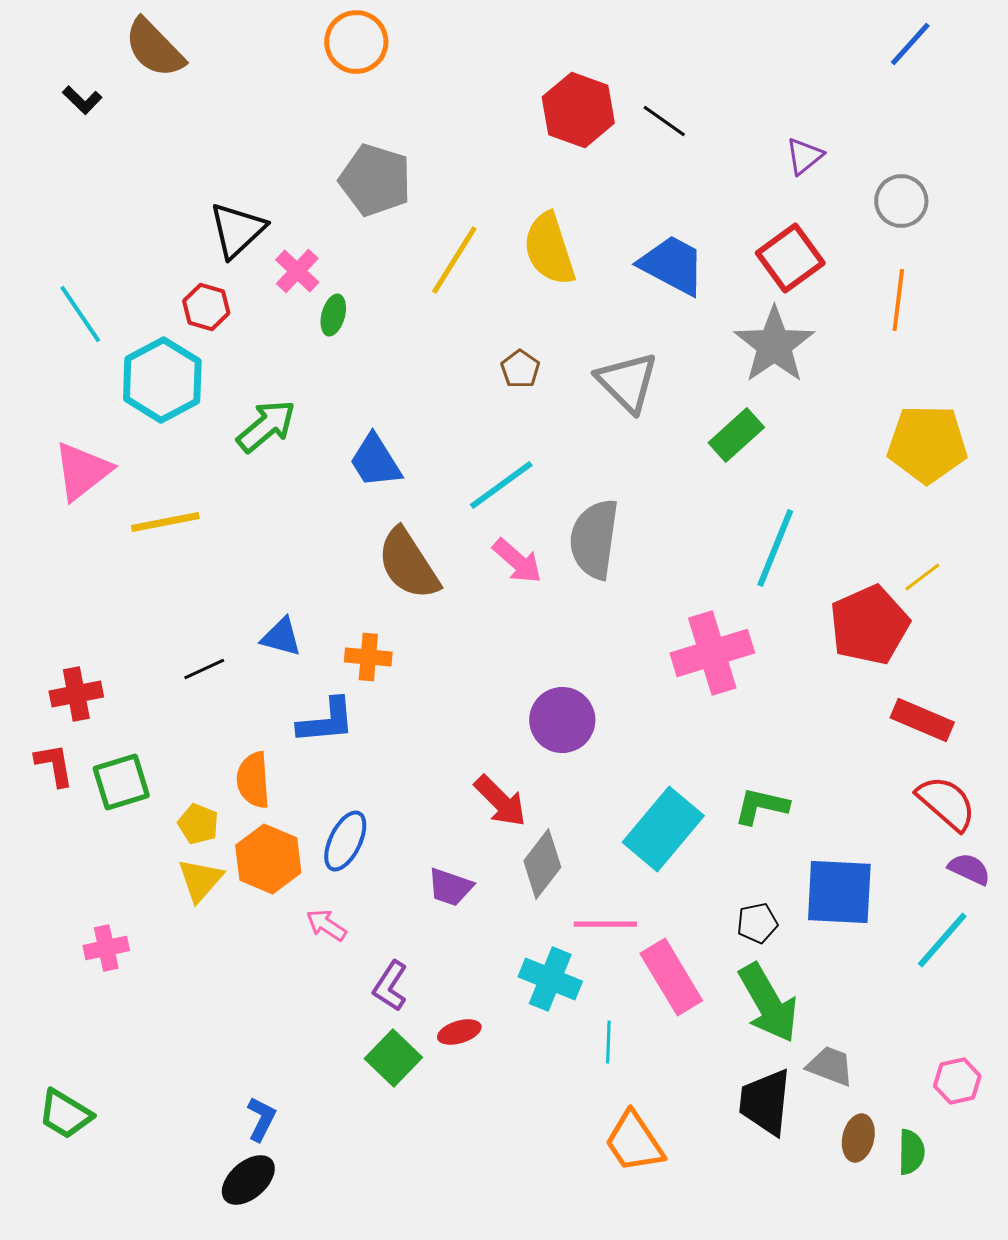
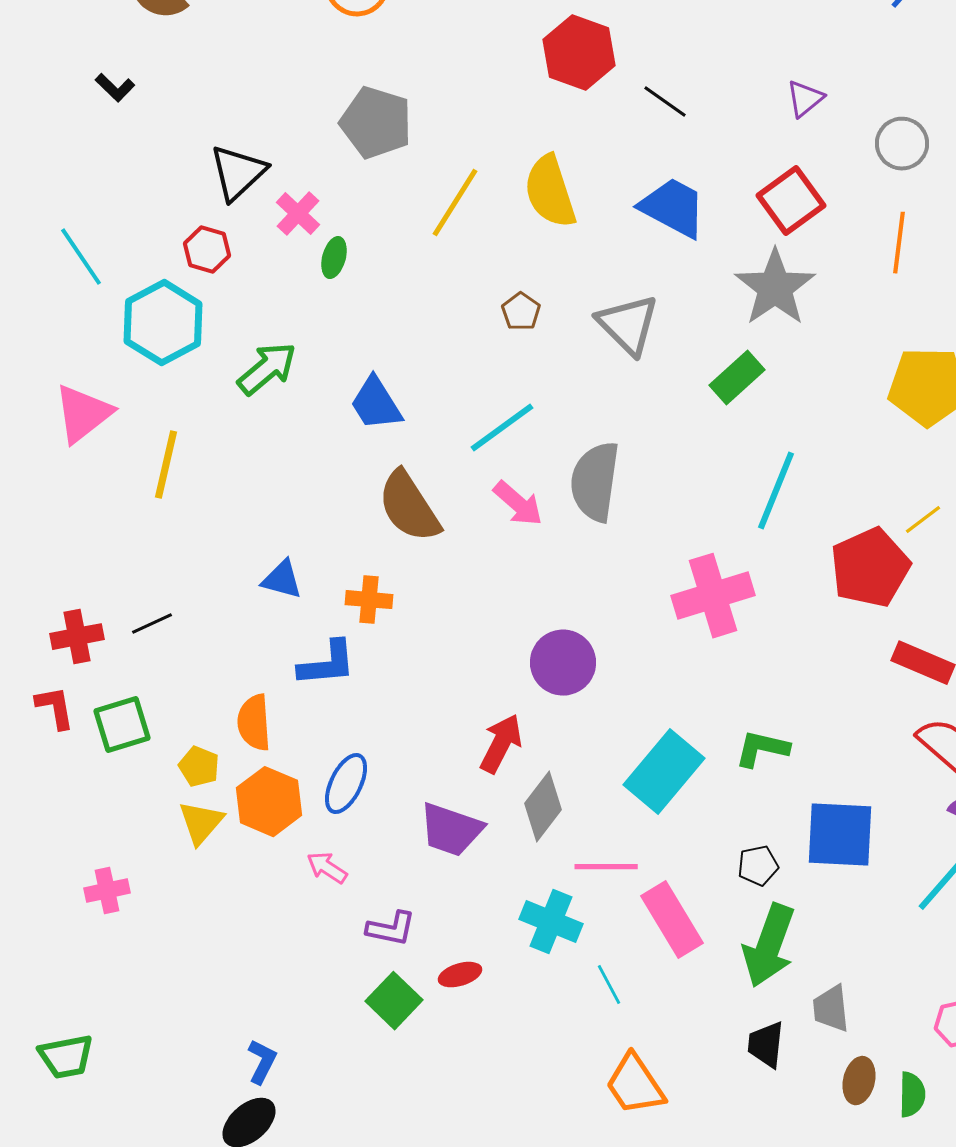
black L-shape: (82, 100) -> (115, 88), moved
black line: (664, 121) -> (665, 102), moved
yellow line: (165, 522) -> (166, 465), turned -66
black line: (204, 669) -> (152, 624), moved
red arrow: (500, 801) -> (501, 744), turned -108
purple trapezoid: (450, 887) -> (451, 830), size x1.4
purple L-shape: (390, 986) -> (391, 929), turned -111
green arrow: (768, 1003) -> (769, 946), turned 50
cyan line: (608, 1042) -> (609, 985), turned -30
gray trapezoid: (830, 1066) -> (831, 1009), turned -117
black trapezoid: (765, 1102) -> (766, 1045), size x0.7
green trapezoid: (65, 1114) -> (66, 1057), turned -42

